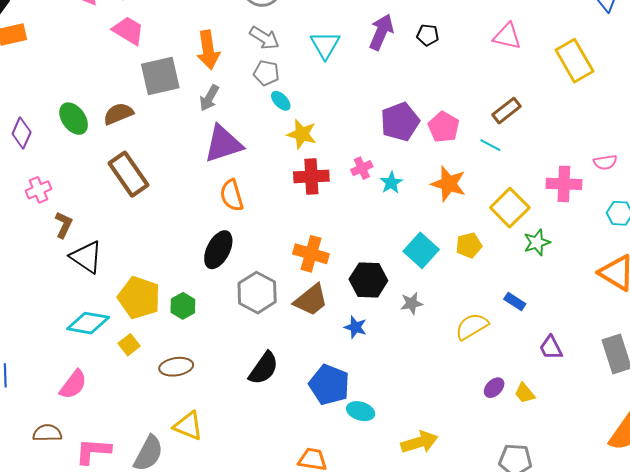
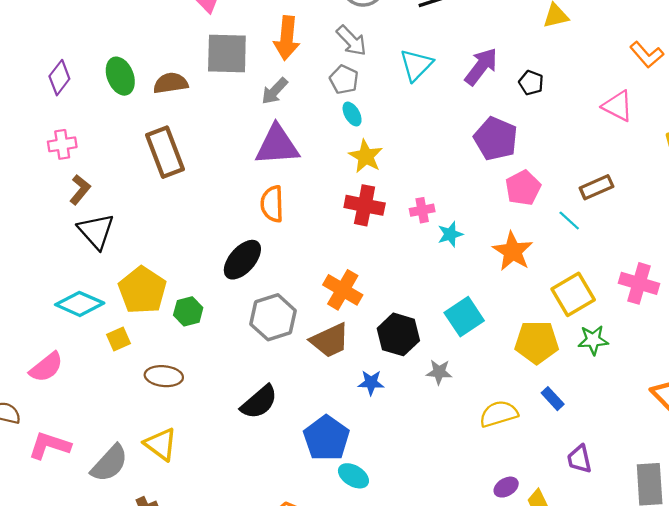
purple pentagon: (400, 122) -> (496, 139), moved, turned 30
yellow pentagon: (469, 245) -> (537, 342), moved, size x1.5
blue star: (355, 327) -> (371, 383), turned -30

